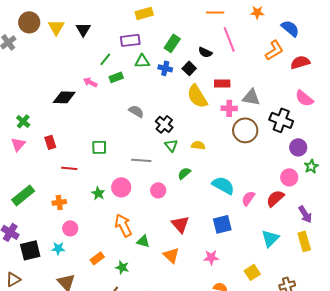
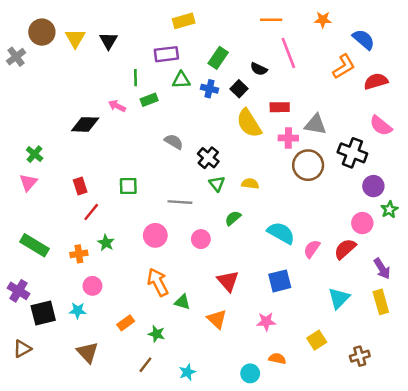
green line: (105, 59) -> (136, 78), turned -40
red rectangle: (50, 142) -> (80, 186), moved
red line: (69, 168) -> (91, 212), turned -56
green star: (98, 193) -> (106, 243), moved
green rectangle: (23, 195) -> (35, 245), turned 70

